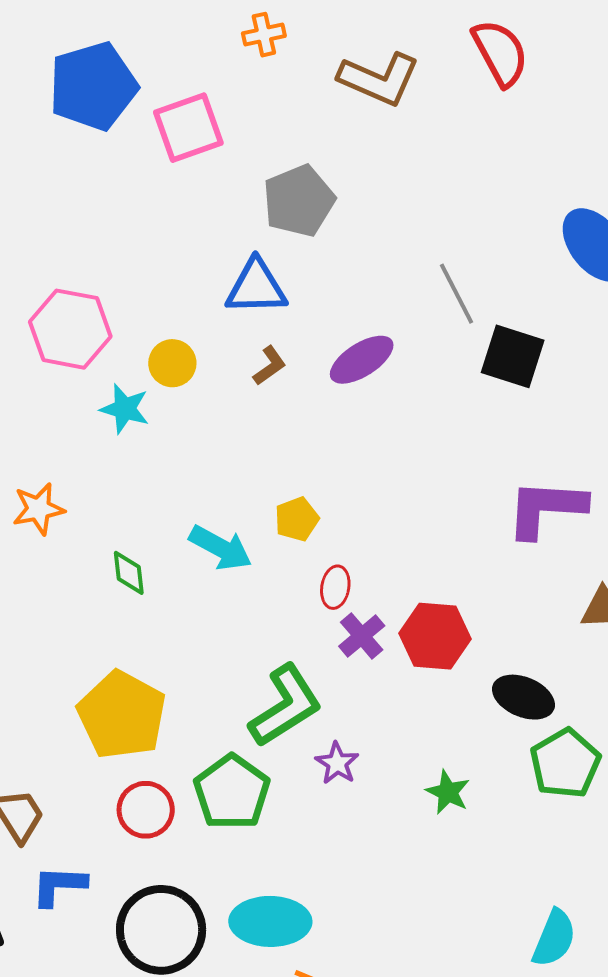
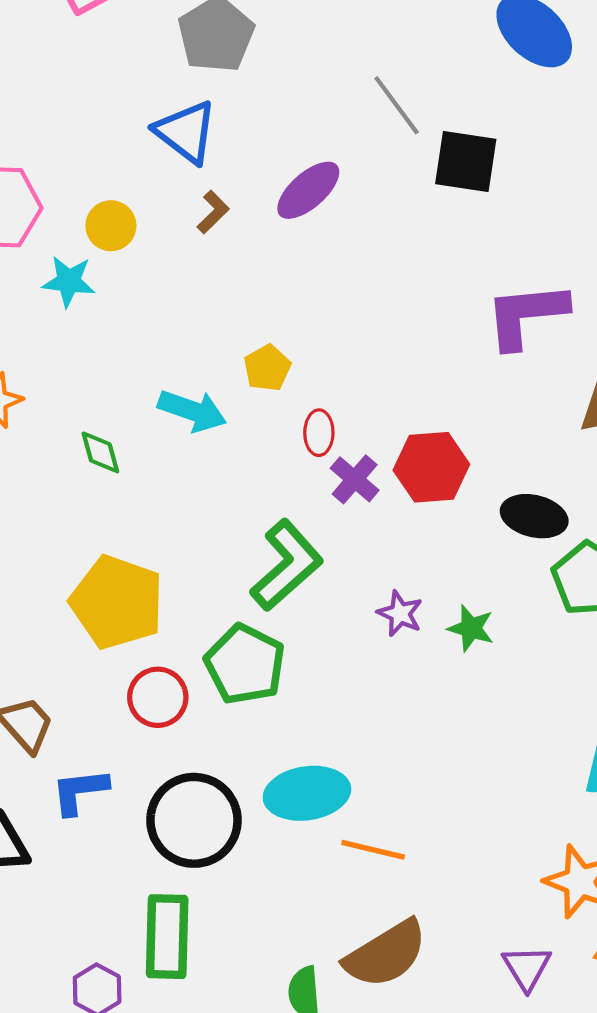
blue triangle: (256, 287) -> (186, 132), turned 48
purple star: (337, 763) -> (400, 613), moved

